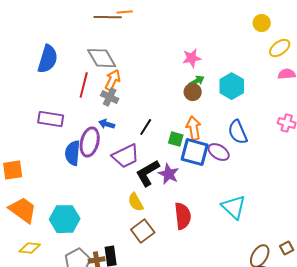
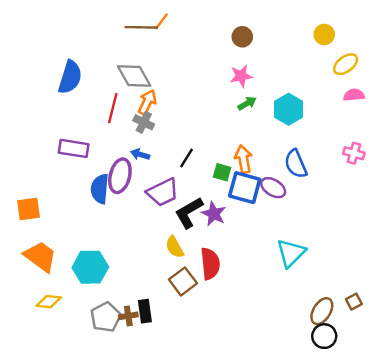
orange line: (125, 12) -> (162, 21), turned -49
brown circle: (193, 92) -> (242, 37), moved
cyan triangle: (234, 207) -> (291, 253), turned 32
red semicircle: (183, 216) -> (210, 264), moved

